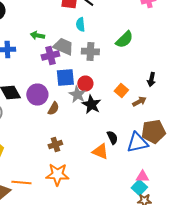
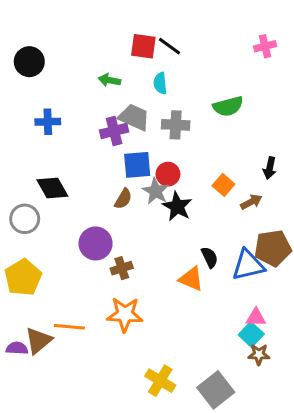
green arrow: (37, 36) -> (109, 80), moved
green semicircle: (124, 40) -> (228, 106), turned 30
purple circle: (37, 94) -> (96, 243), moved
brown semicircle: (53, 108) -> (123, 199), moved

